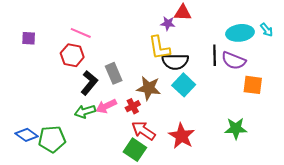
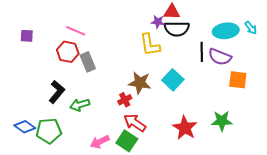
black semicircle: (175, 62) -> (177, 29), moved
gray rectangle: (114, 73) -> (88, 62), moved
black L-shape: (89, 83) -> (57, 92), moved
pink arrow: (106, 106) -> (100, 142), moved
red star: (182, 136) -> (185, 128), moved

